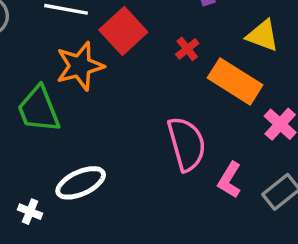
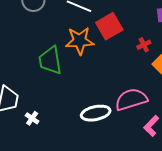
pink semicircle: (187, 144) -> (131, 99), turned -104
white ellipse: (81, 183) -> (96, 113), moved

